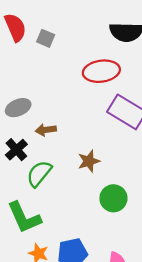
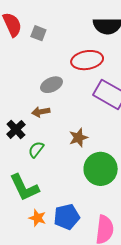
gray ellipse: (18, 108) -> (52, 85), moved
green semicircle: (39, 174) -> (36, 150), size x0.7
green circle: (113, 198) -> (101, 169), size x1.4

